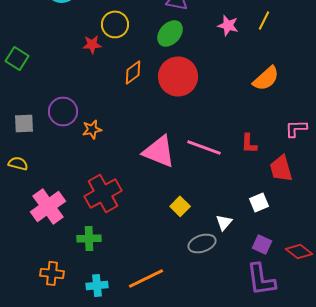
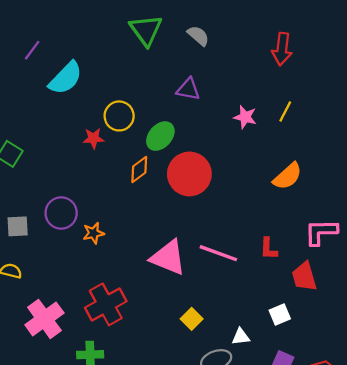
green ellipse: (170, 33) -> (160, 136), moved
pink L-shape: (296, 128) -> (321, 232), size x1.4
white triangle: (224, 222) -> (241, 337), turned 42

